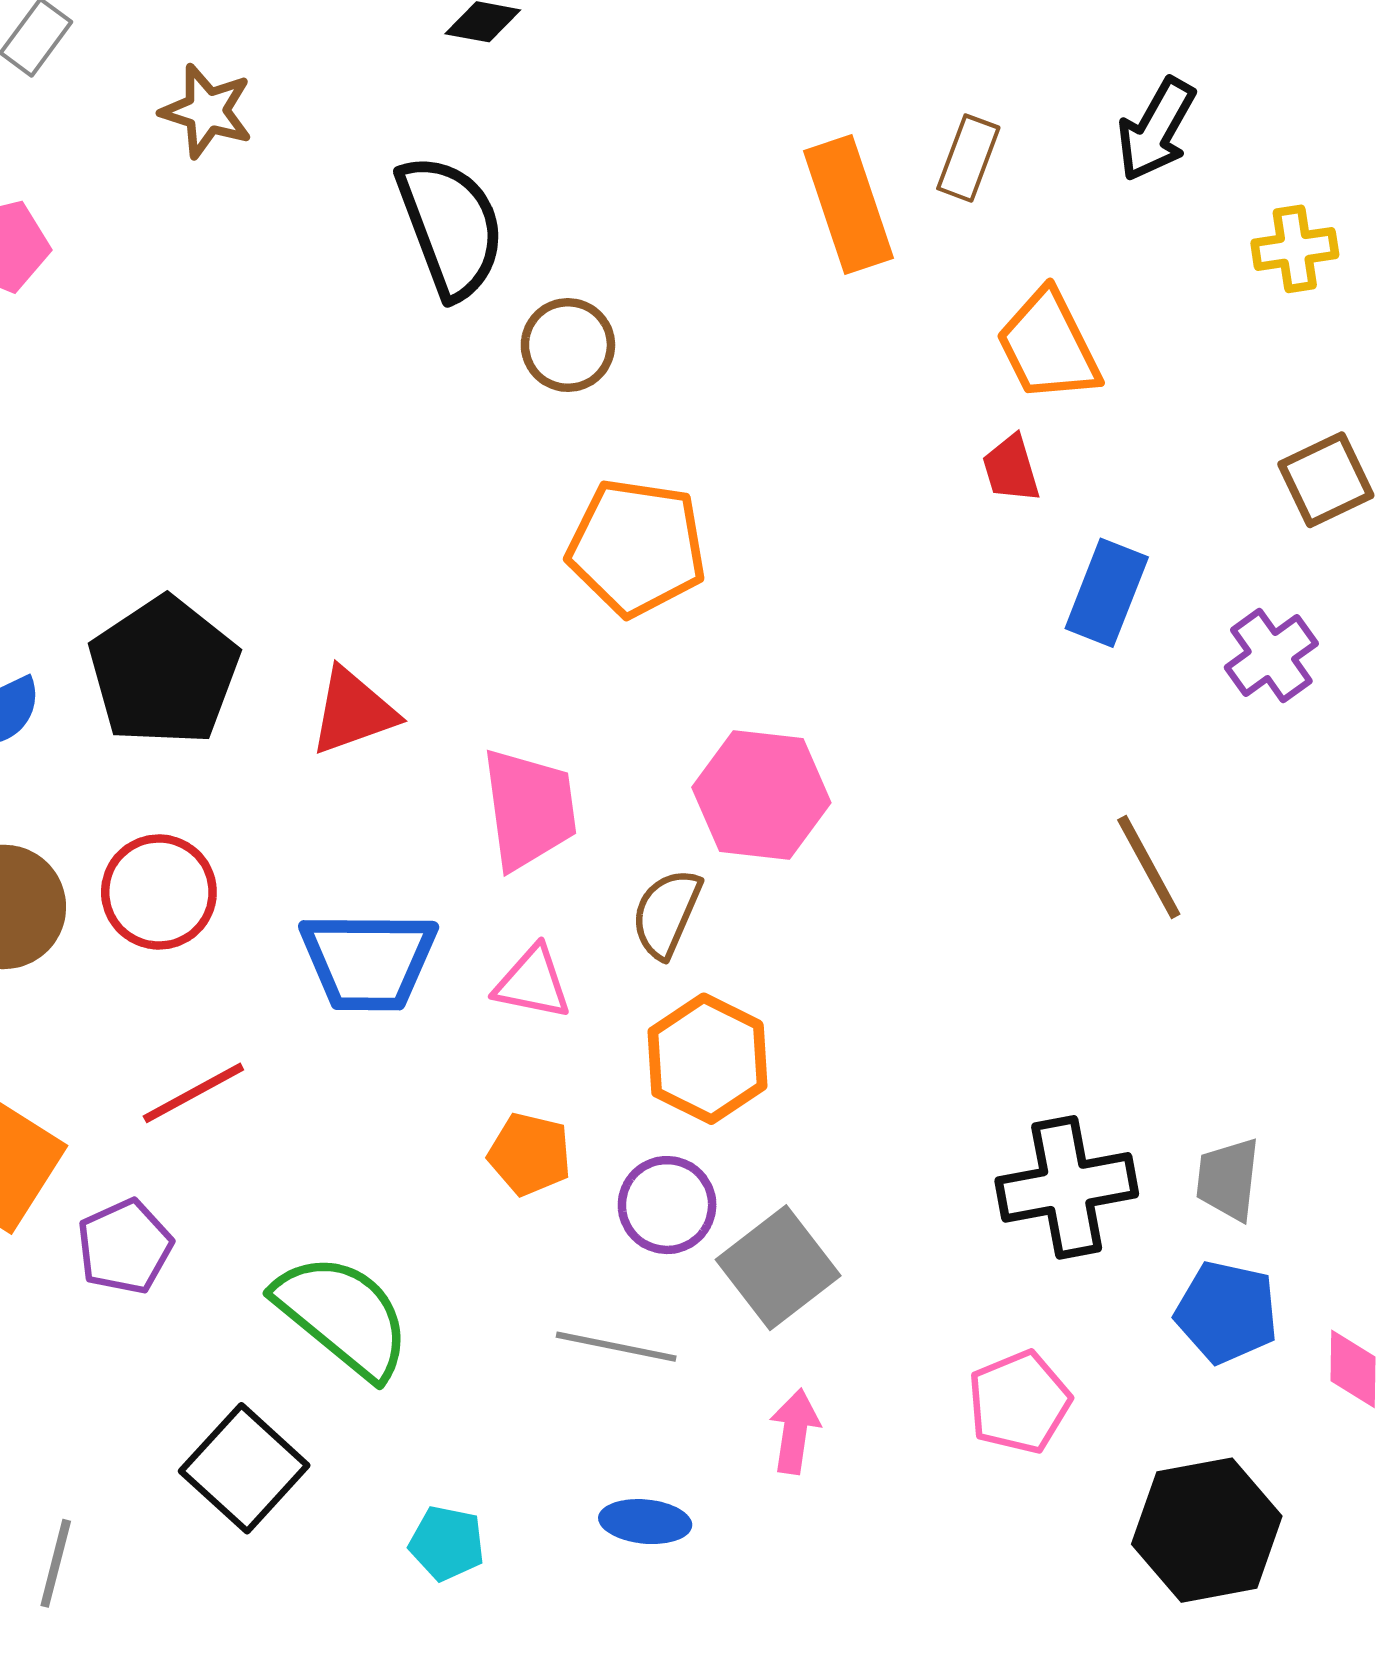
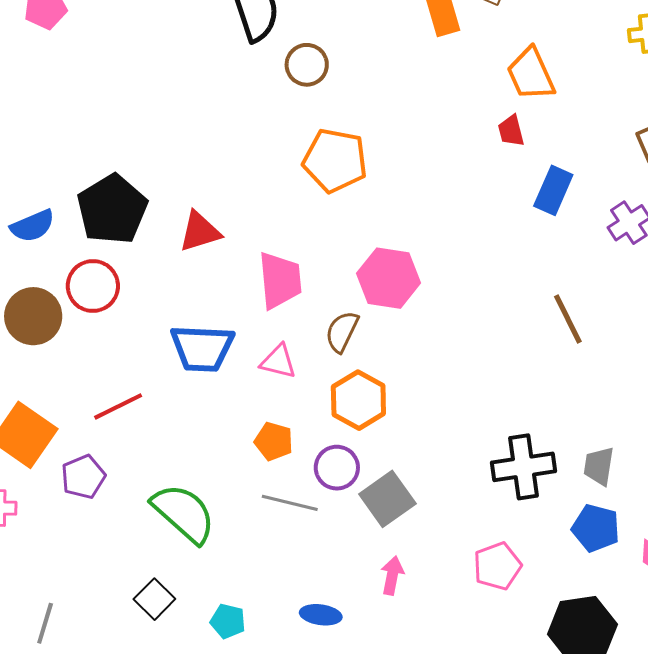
red circle: (159, 892) -> (93, 286), moved
gray line: (616, 1347) -> (290, 503), moved
black square: (244, 1468) -> (154, 599), moved, size x0.7

